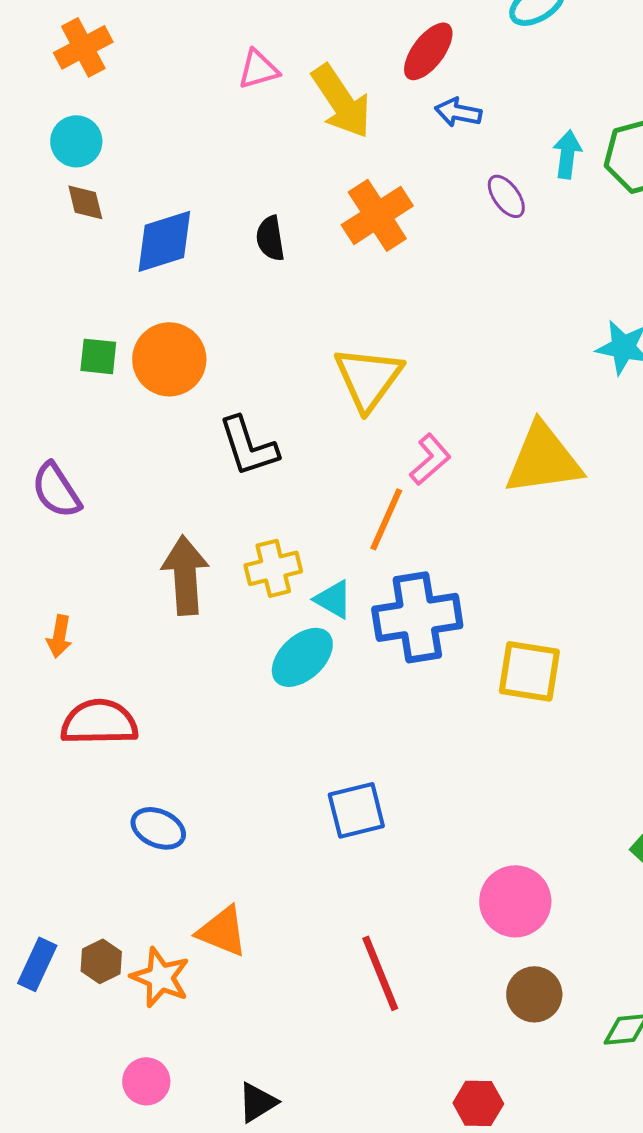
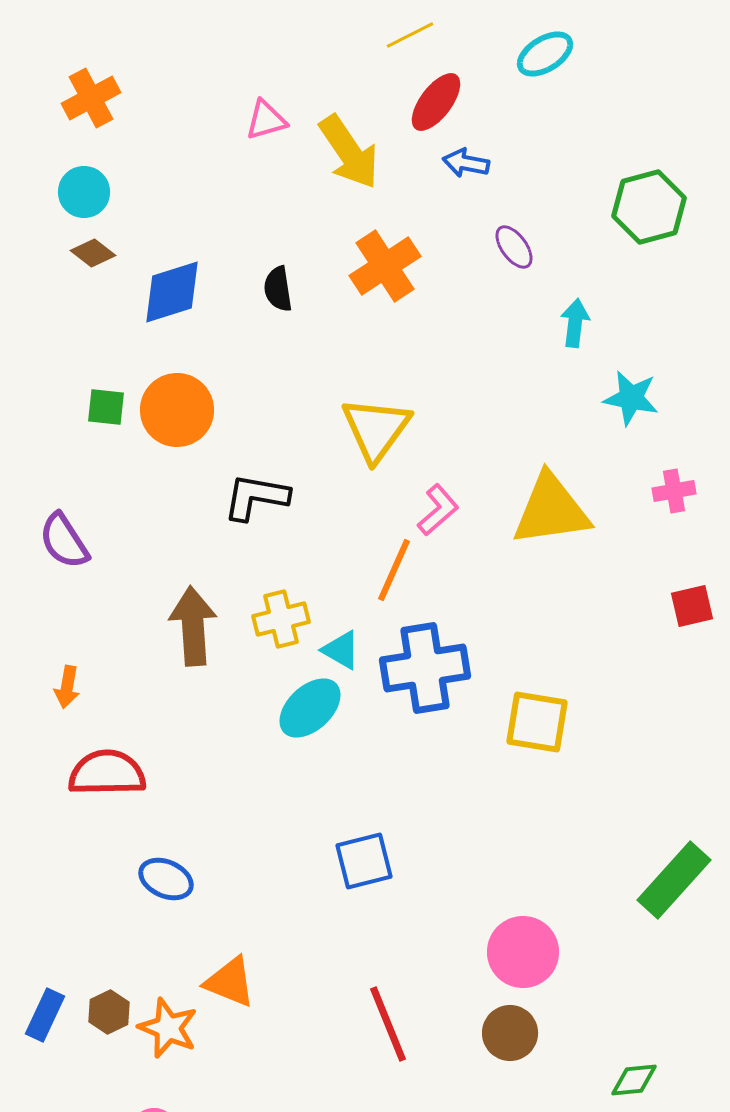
cyan arrow: (567, 154) -> (575, 323), moved
brown diamond: (85, 202) -> (93, 253), turned -39
black L-shape: (248, 446) -> (256, 497), turned 118
brown circle: (534, 994) -> (510, 1033), moved

